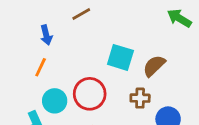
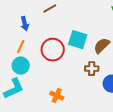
red circle: (90, 94) -> (53, 50), moved
cyan circle: (55, 101) -> (21, 66), moved

